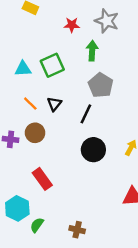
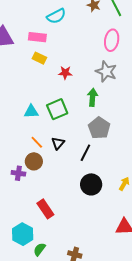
red star: (72, 25) -> (65, 73), moved
brown circle: (35, 133) -> (34, 161), moved

